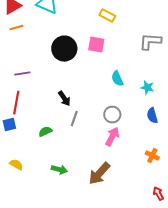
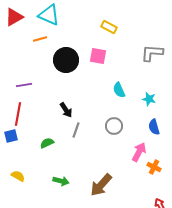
orange line: (16, 28) -> (40, 39), moved
pink arrow: (112, 137) -> (139, 152), moved

